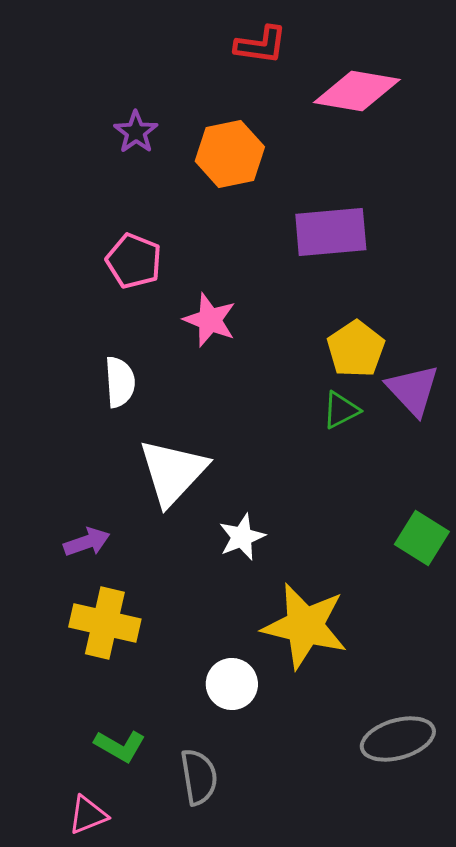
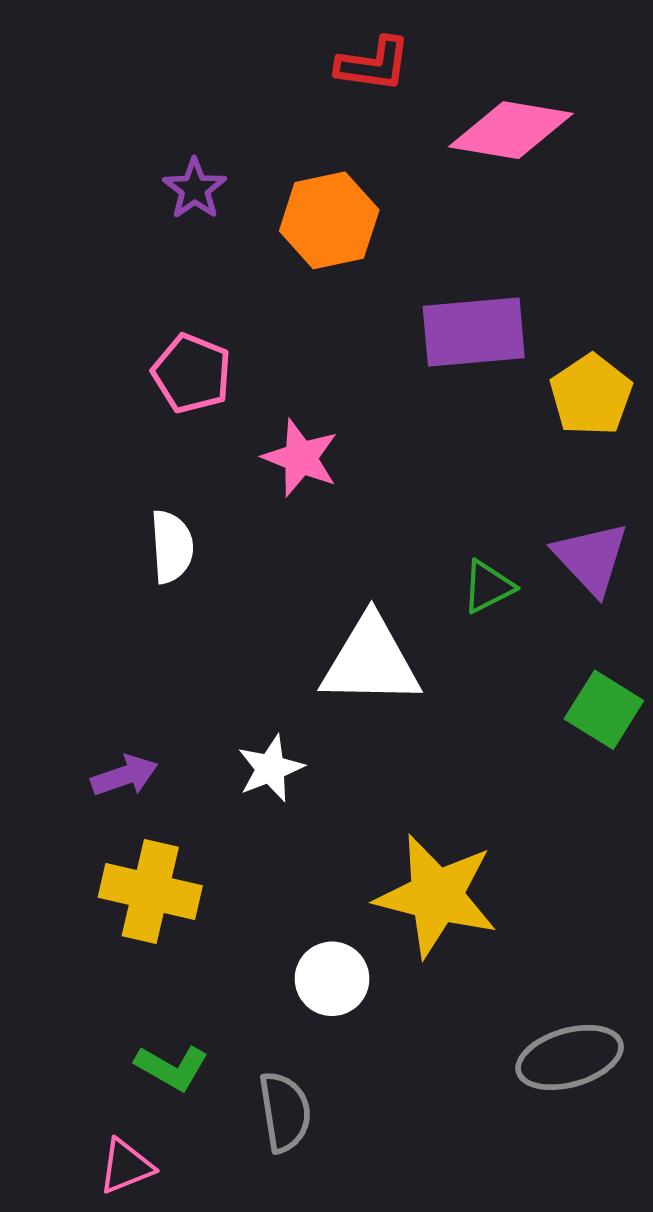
yellow pentagon: (356, 349) -> (591, 395), moved
white triangle: (173, 472) -> (371, 661), moved, turned 48
white star: (242, 537) -> (270, 768), moved
green square: (422, 538) -> (604, 710), moved

